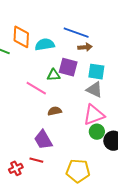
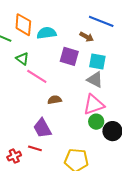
blue line: (76, 33) -> (101, 21), moved
brown arrow: (85, 47) -> (87, 37), turned 32
green triangle: (54, 75) -> (22, 59), moved, turned 40

